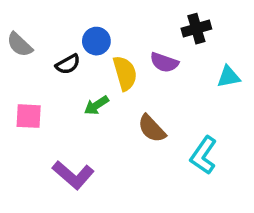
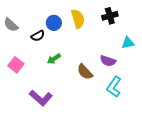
purple semicircle: (164, 62) -> (108, 61), moved
yellow semicircle: (125, 73) -> (78, 19), moved
pink square: (29, 116) -> (16, 65), turned 35

